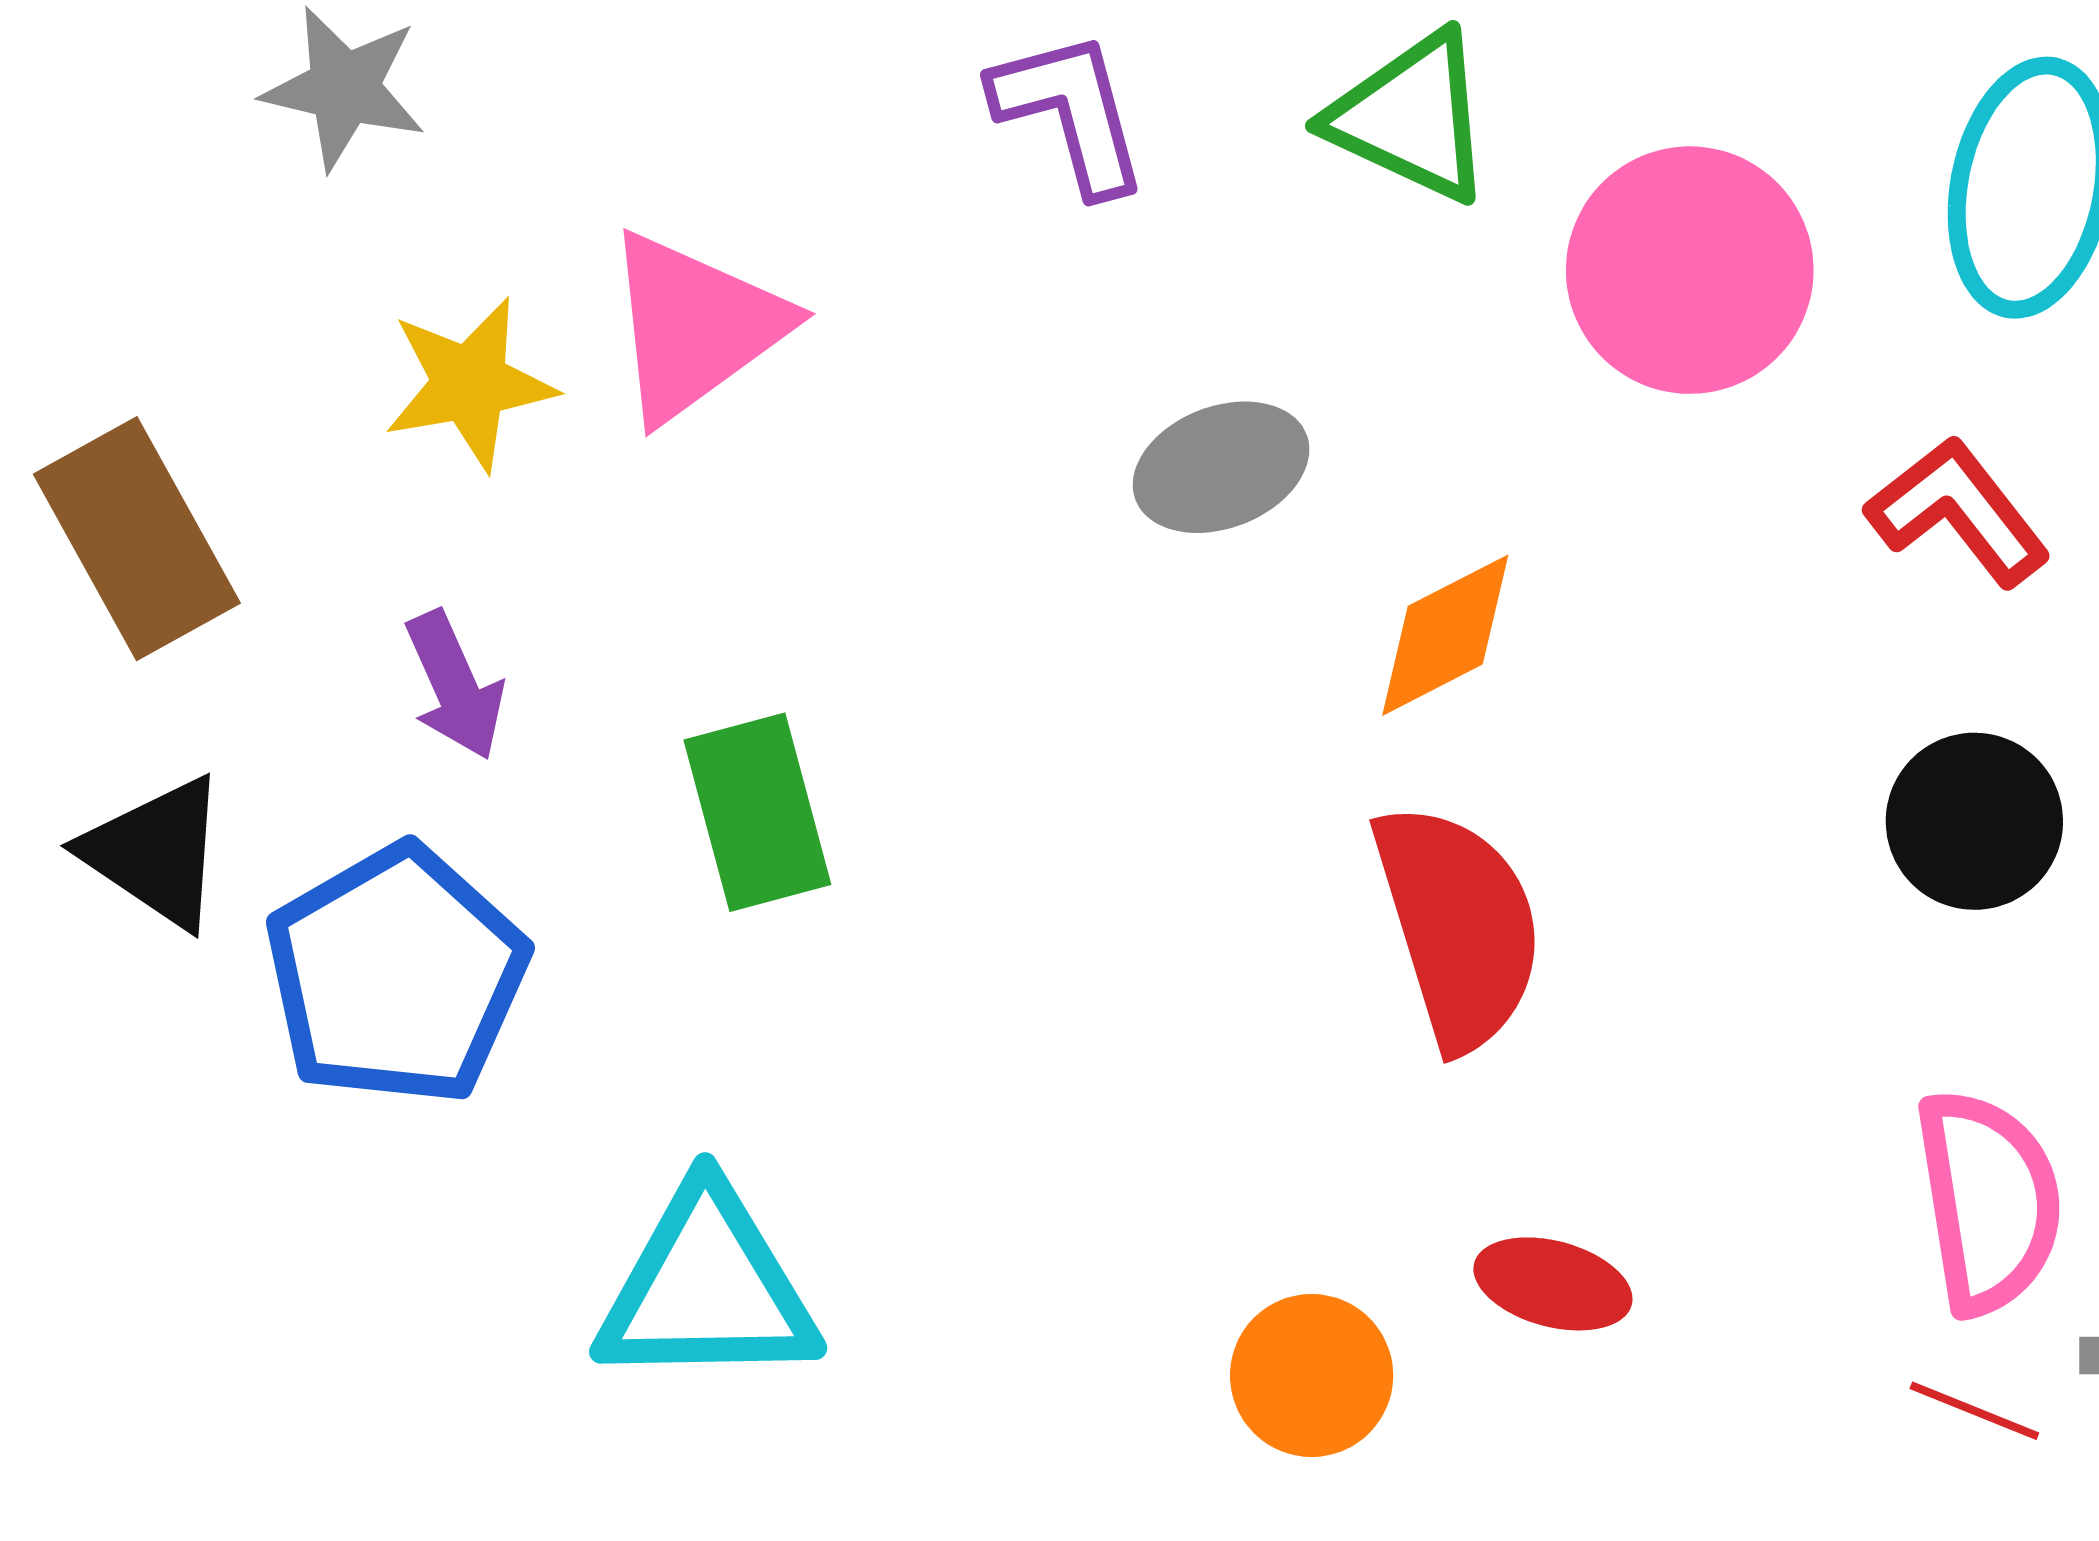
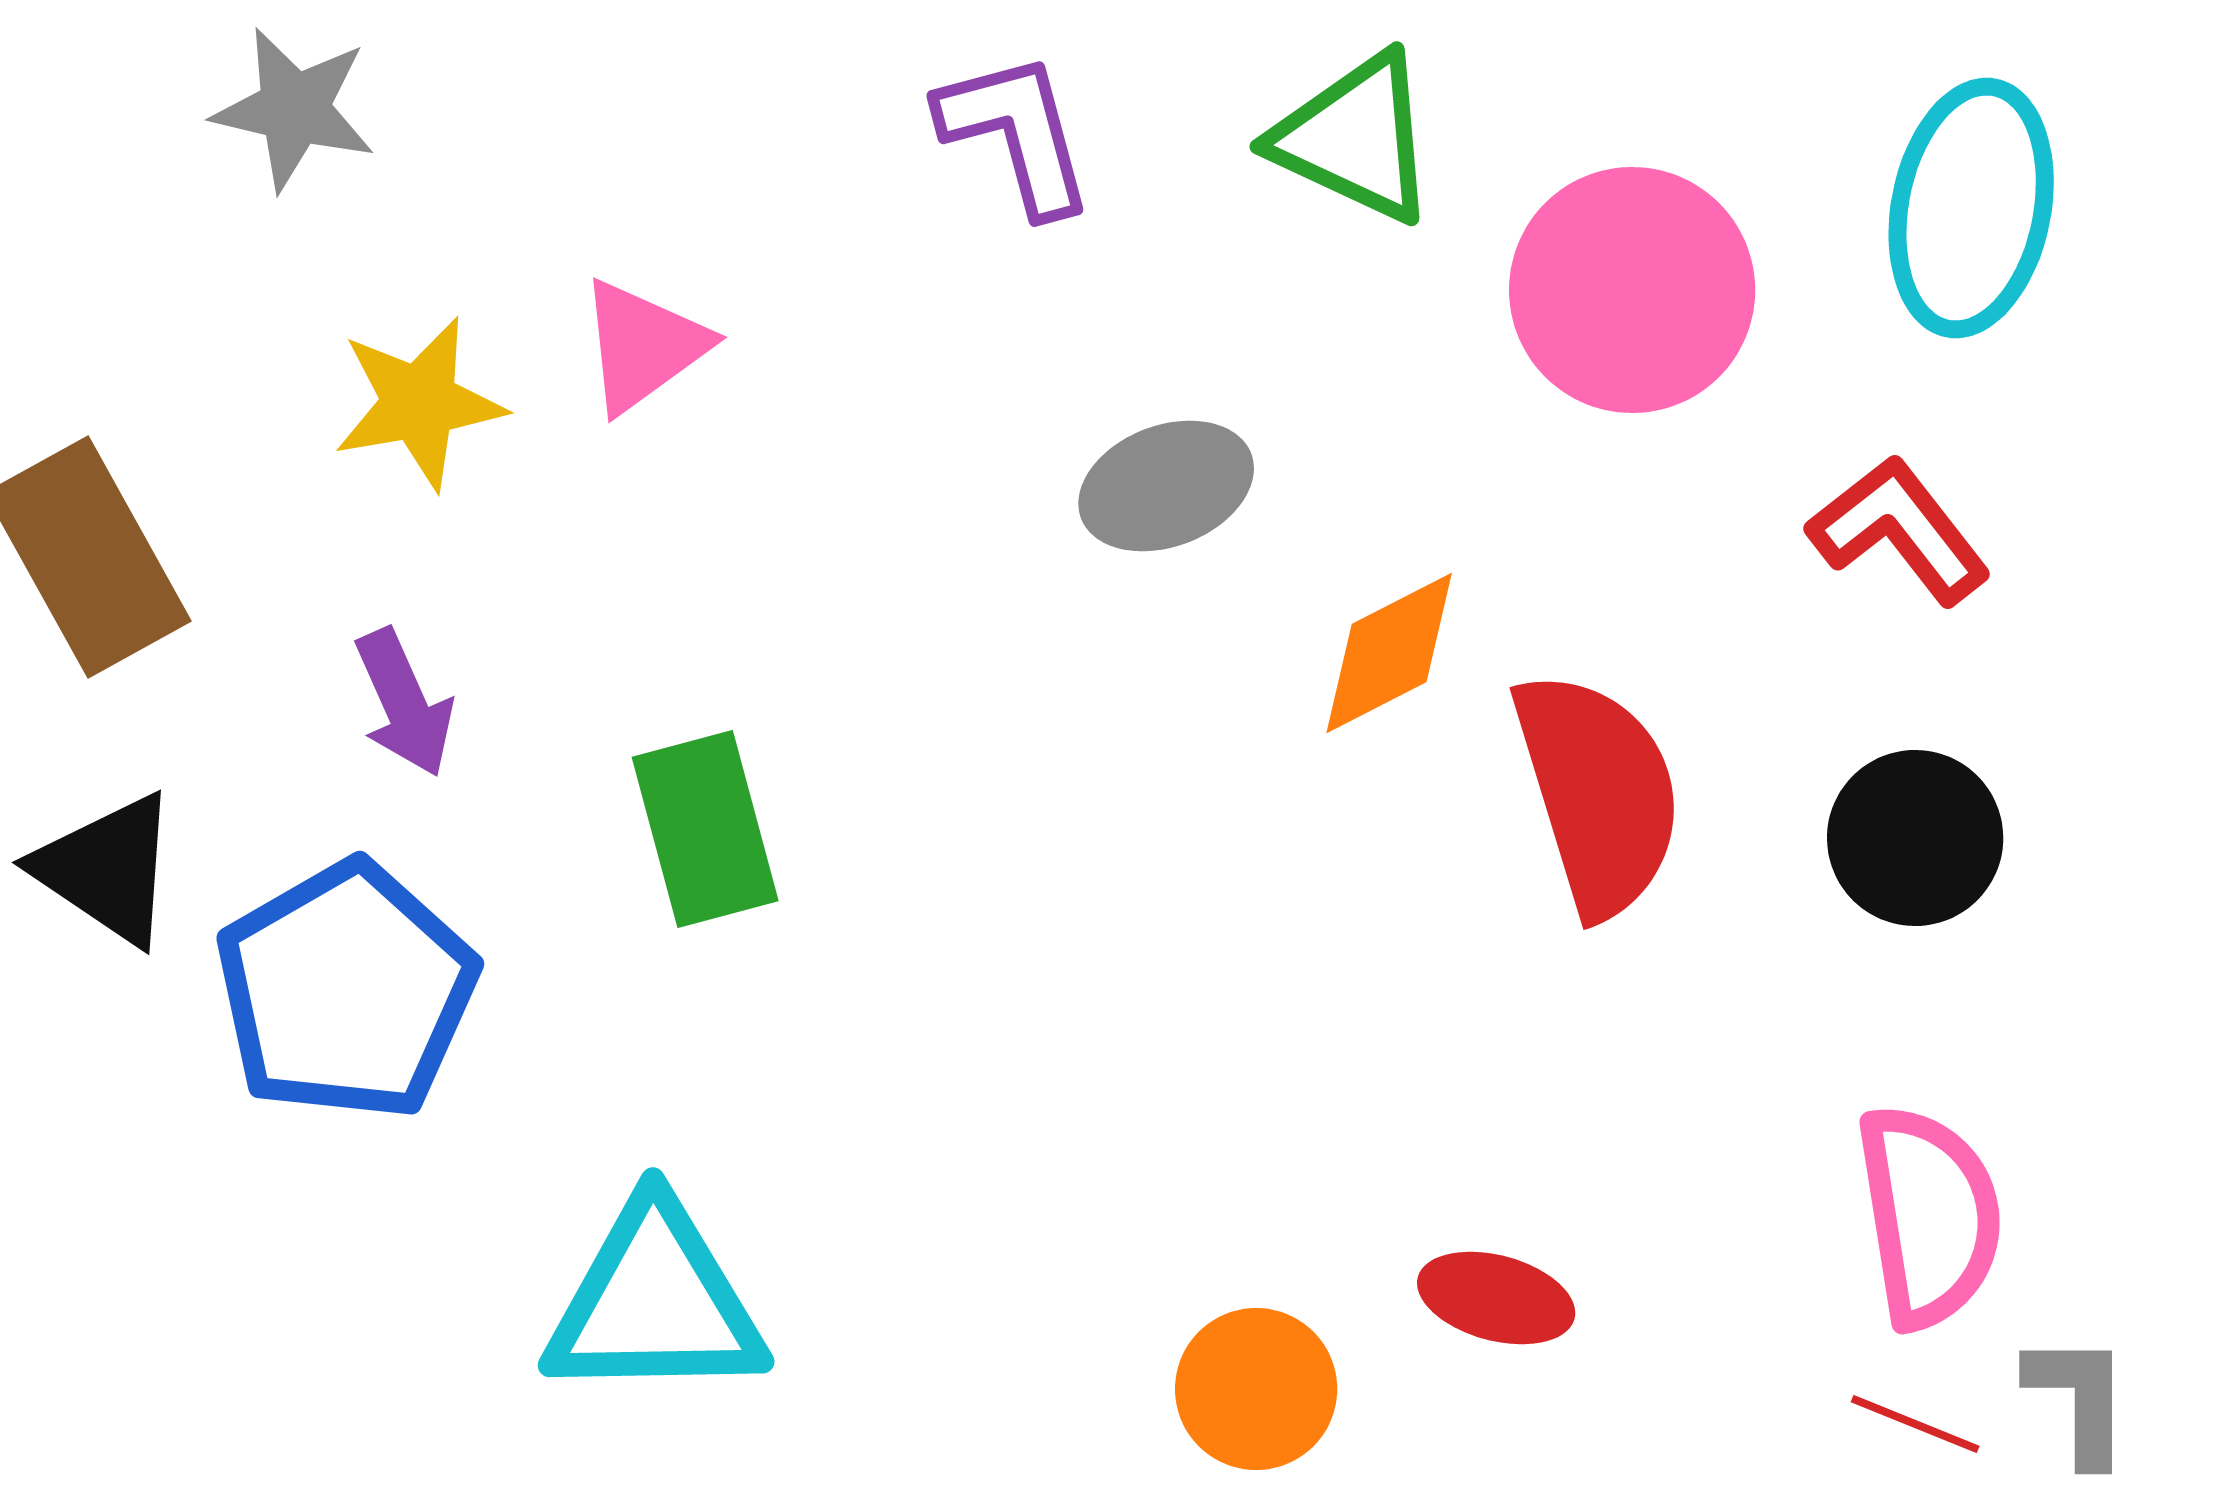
pink triangle: (695, 326) -> (643, 346), size x0.7
red semicircle: (1458, 926) -> (1598, 793), moved

